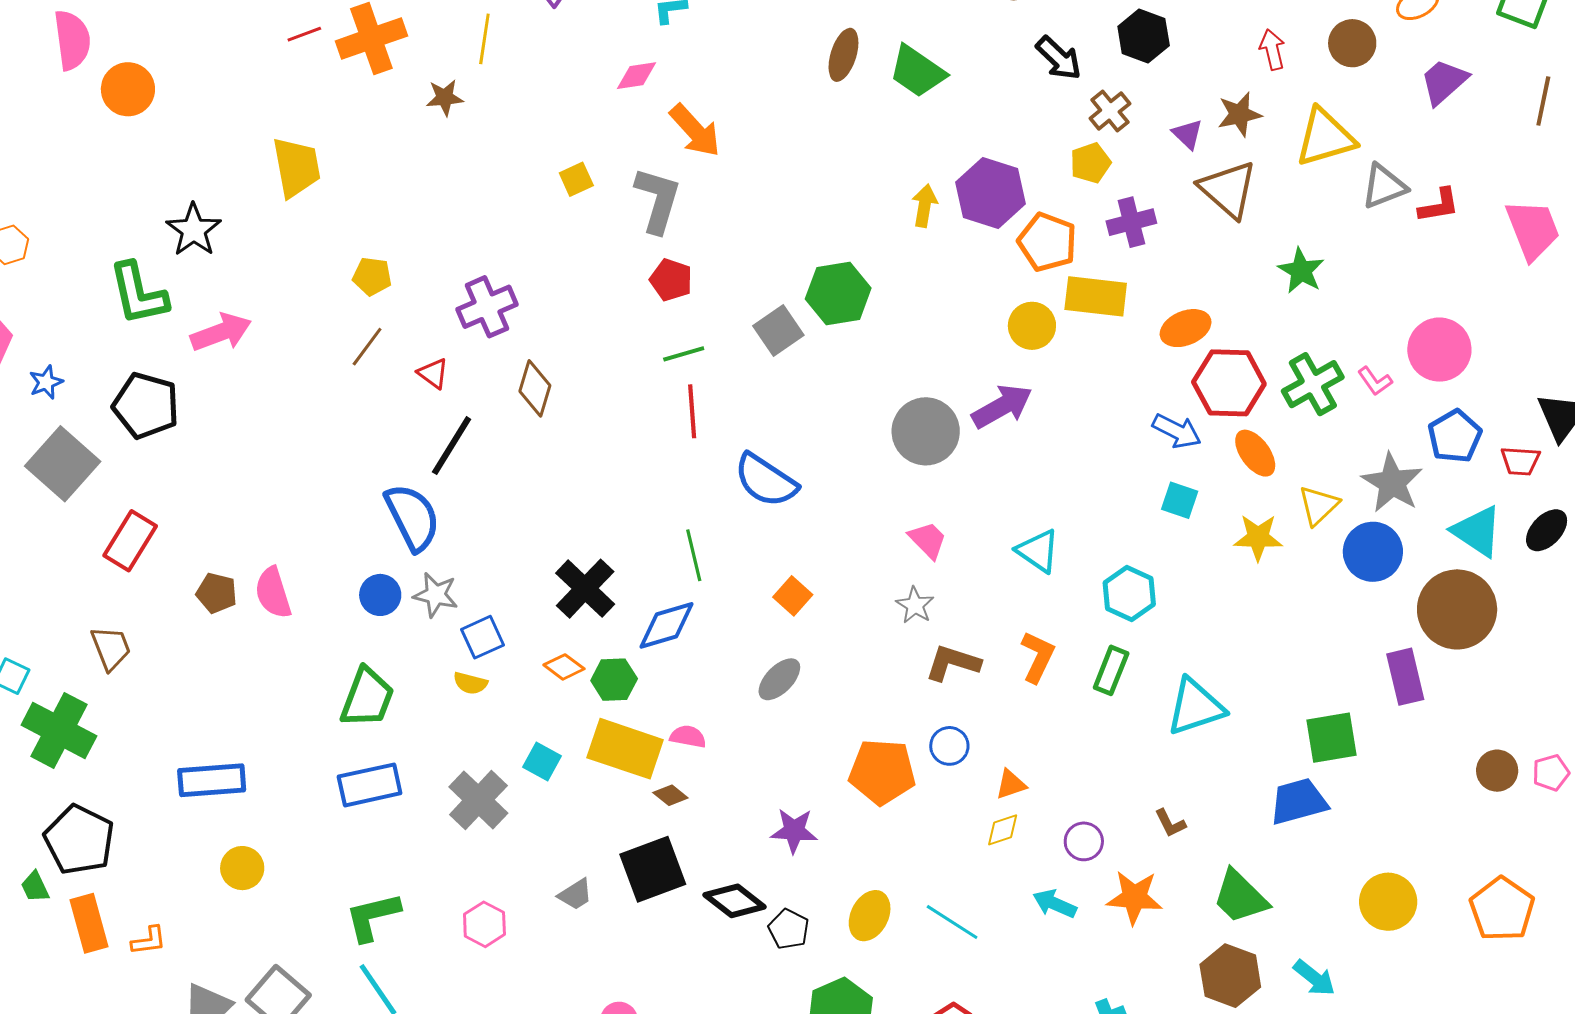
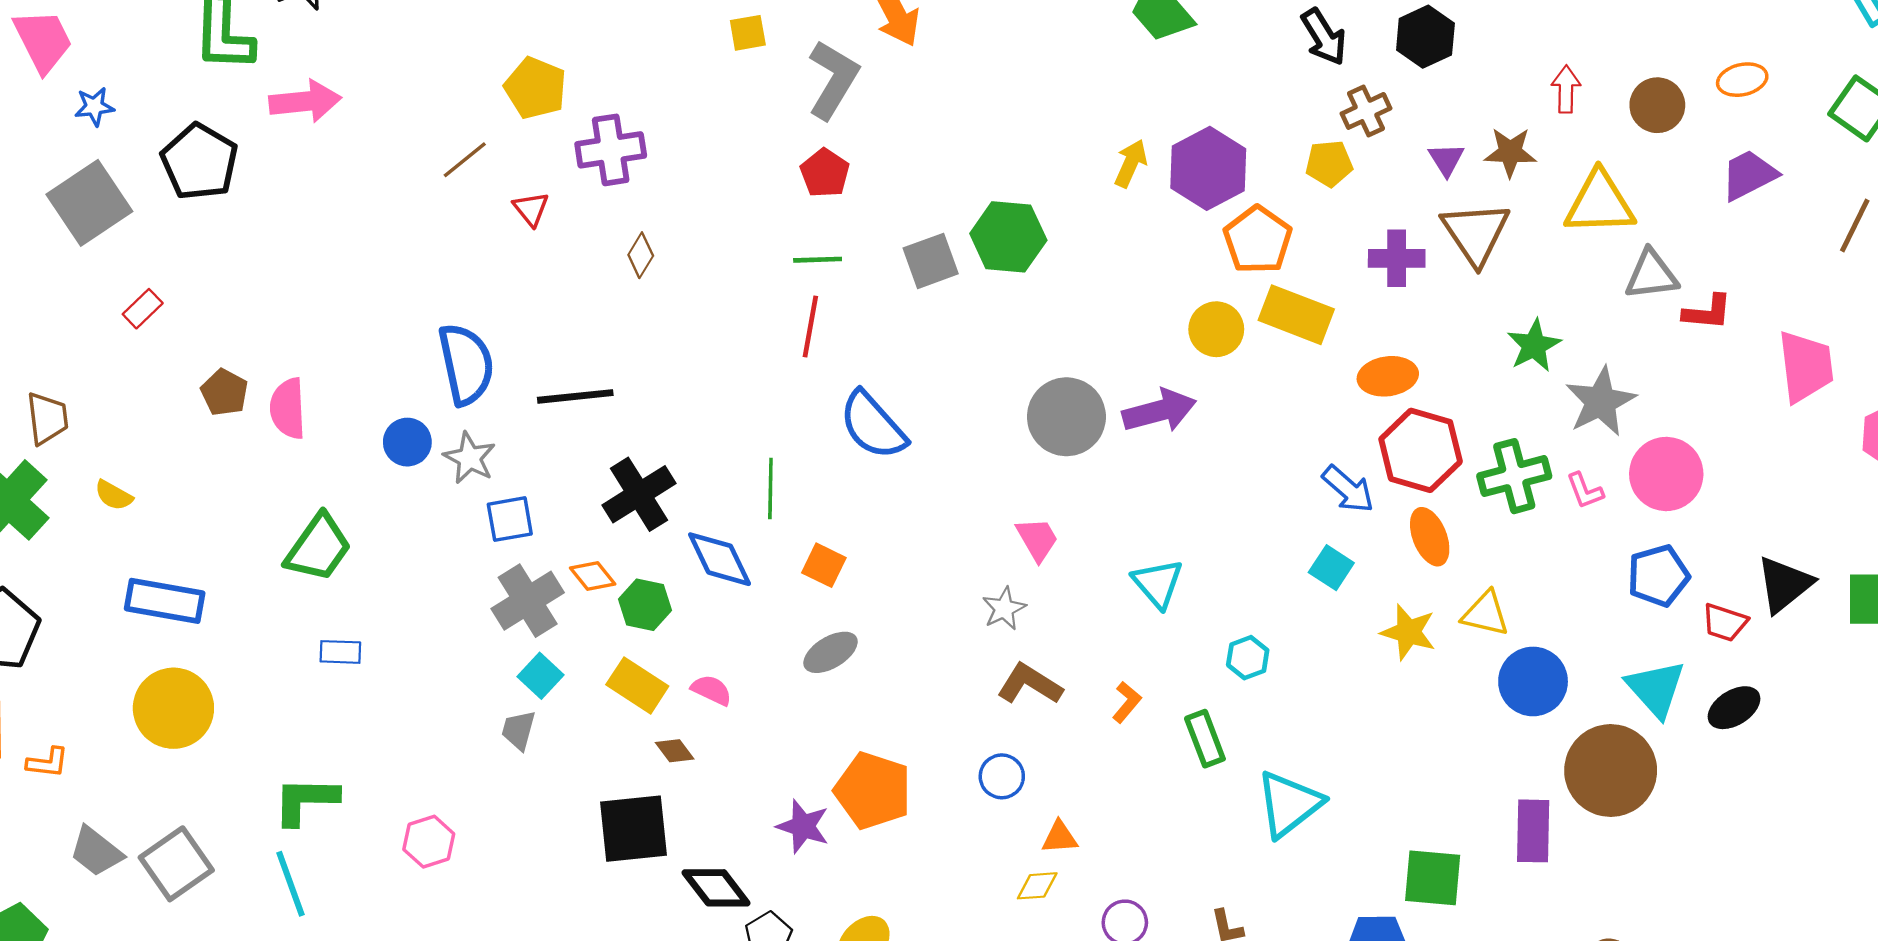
purple cross: (1131, 222) -> (1397, 258), moved
yellow pentagon: (372, 276) -> (535, 88), moved, size x1.4
brown diamond: (535, 388) -> (641, 255), size x0.7
black line: (452, 446) -> (575, 396), moved, turned 38
gray star: (1392, 483) -> (1601, 402), moved
yellow triangle: (1318, 505) -> (1485, 614), turned 42
red rectangle: (130, 541) -> (143, 309), size x0.6
cyan hexagon: (1129, 594) -> (1248, 658), size x0.7
orange square: (793, 596) -> (824, 565), moved, turned -30
blue diamond: (666, 625) -> (720, 559), turned 66
brown trapezoid: (111, 648) -> (47, 418), moved
orange L-shape: (1038, 657) -> (1127, 702), size x0.7
green rectangle: (1111, 670) -> (1205, 739), turned -57
yellow semicircle: (470, 683) -> (114, 495), moved
green trapezoid: (367, 698) -> (318, 548), moved
cyan triangle: (1195, 707) -> (1289, 804), turned -34
yellow rectangle: (625, 749) -> (637, 685), size x0.7
orange pentagon: (882, 772) -> (873, 791), moved
blue rectangle: (370, 785) -> (340, 652), size x0.6
gray cross: (478, 800) -> (528, 601), moved
yellow circle: (242, 868) -> (173, 708), size x1.6
gray trapezoid: (575, 894) -> (519, 730), moved, turned 123

